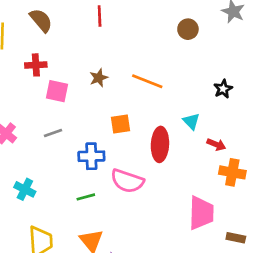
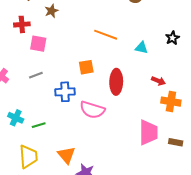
brown star: (99, 78) -> (51, 11), moved
black star: (223, 89) -> (172, 38), moved
cyan triangle: (191, 121) -> (141, 48), moved, turned -32
green line: (86, 197) -> (39, 125), moved
brown rectangle: (236, 238) -> (176, 142), moved

